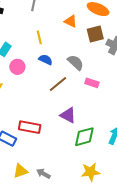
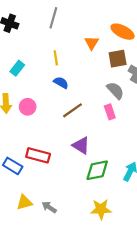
orange triangle: (71, 21) -> (92, 43), turned 32
gray semicircle: (76, 62) -> (115, 90), moved
pink circle: (17, 67) -> (28, 107), moved
pink rectangle: (92, 83) -> (110, 112), turned 48

